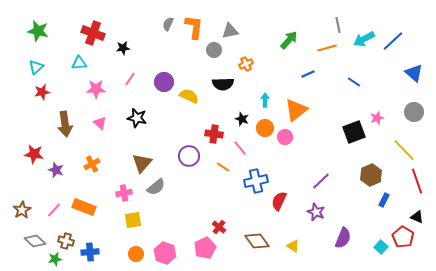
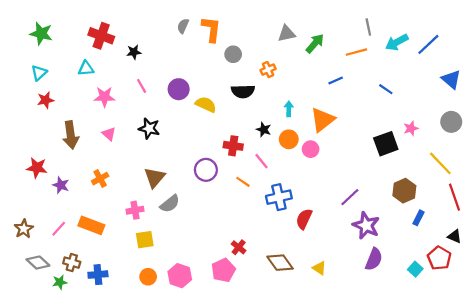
gray triangle: (230, 31) -> (287, 34), moved
pink line: (130, 79) -> (142, 86), turned -64
purple star: (316, 212) -> (366, 225), moved, size x1.4

